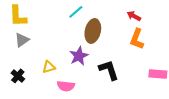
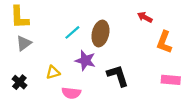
cyan line: (76, 12) -> (72, 32), moved
orange L-shape: (137, 39) -> (164, 42), moved
purple star: (79, 56) -> (85, 61), turned -30

